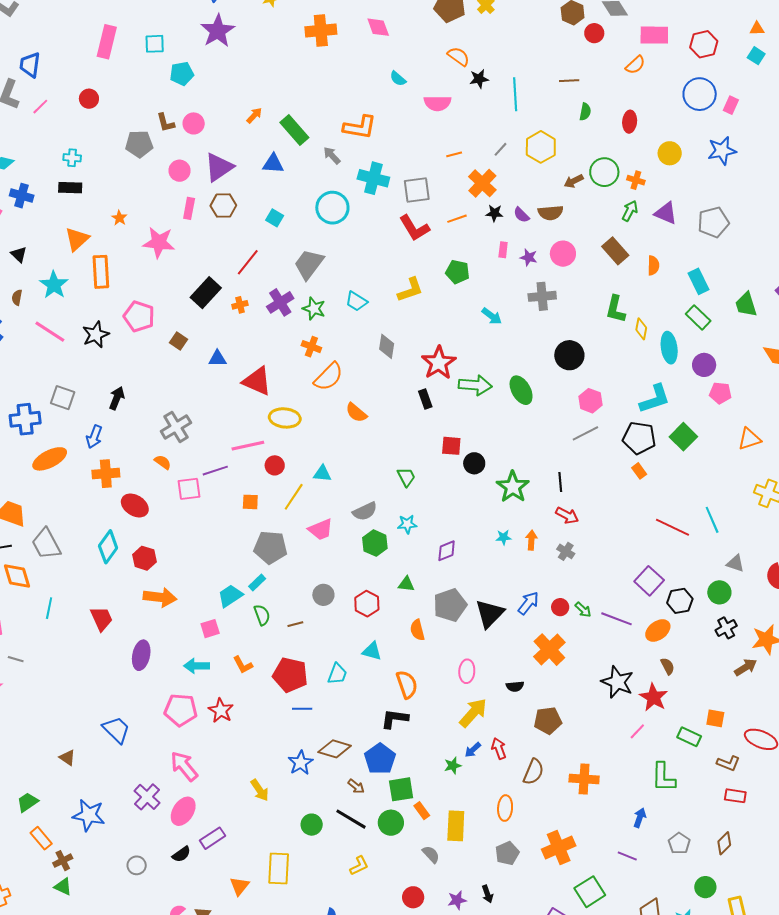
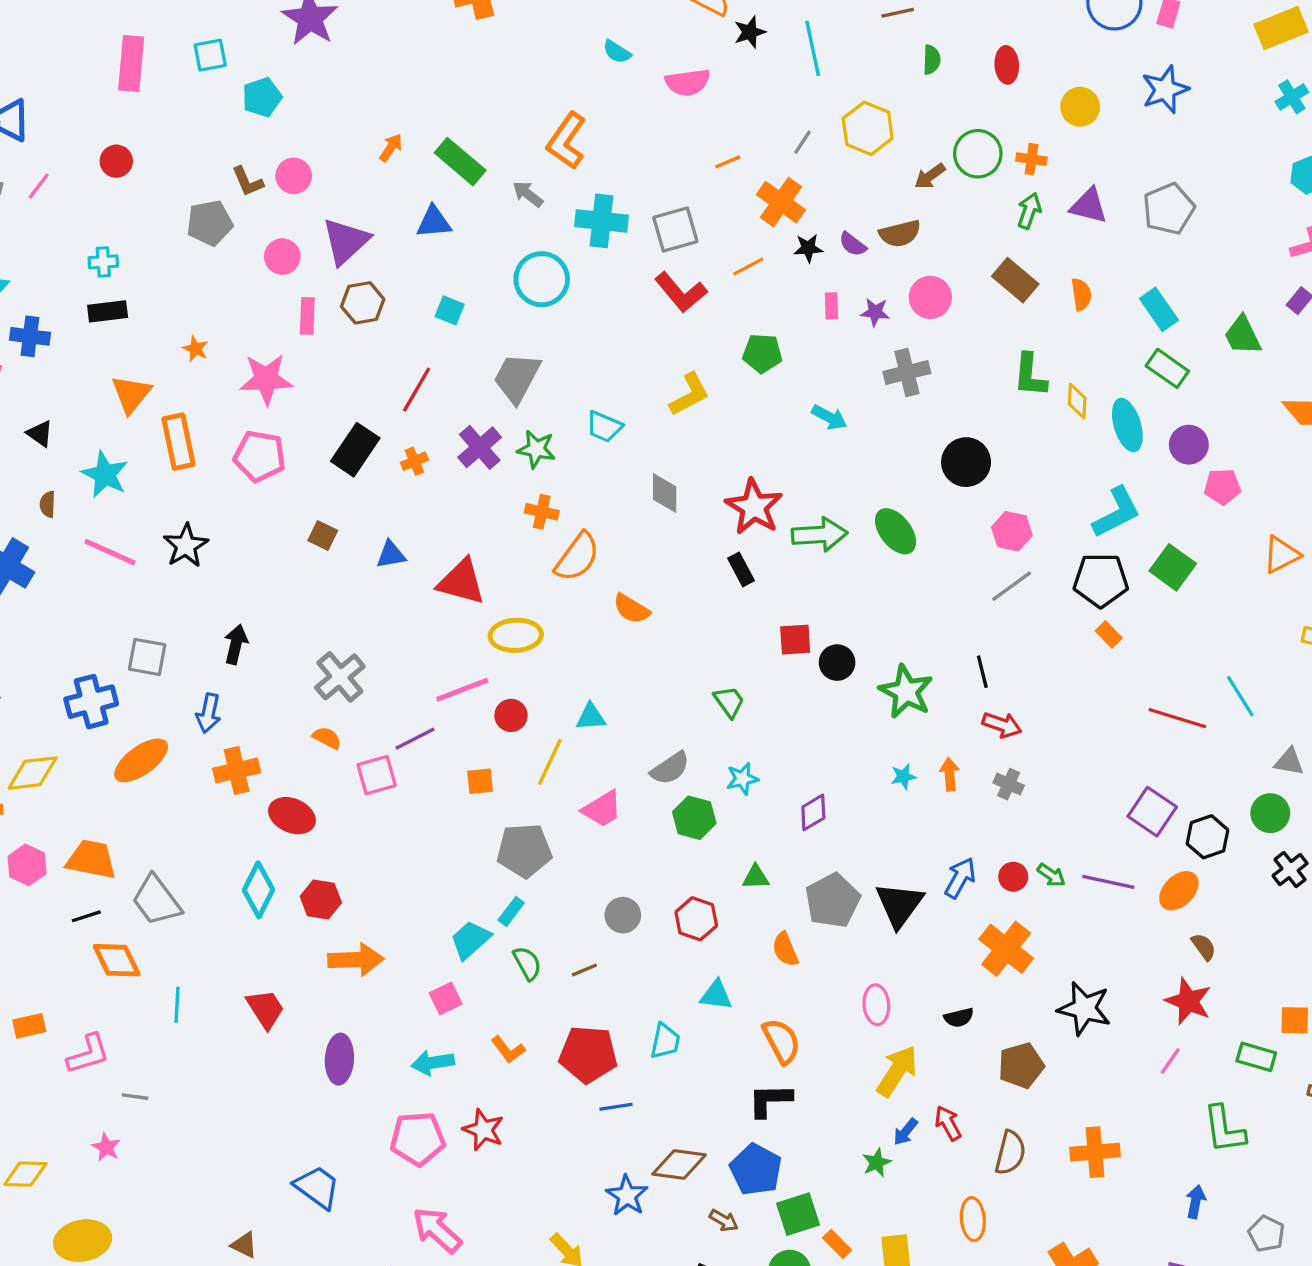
orange L-shape: (360, 127) -> (566, 141), turned 124
pink pentagon: (139, 316) -> (260, 456), moved
black star: (617, 682) -> (1084, 1008), moved

